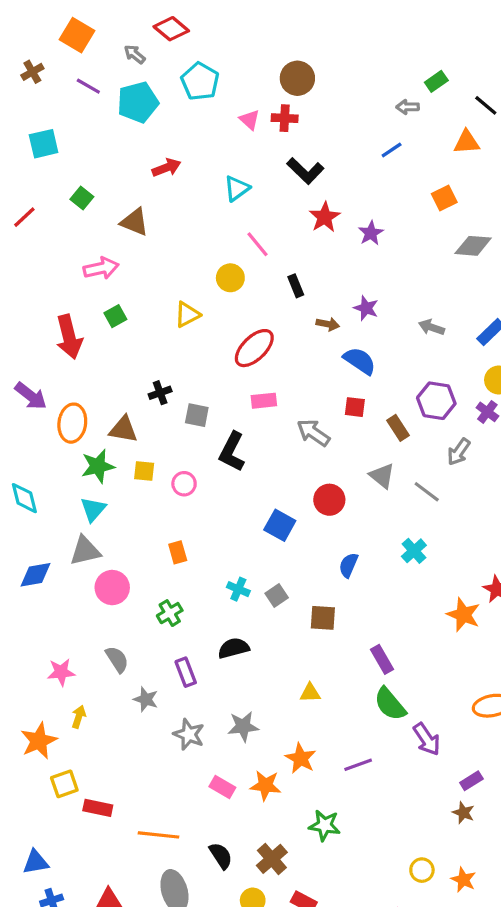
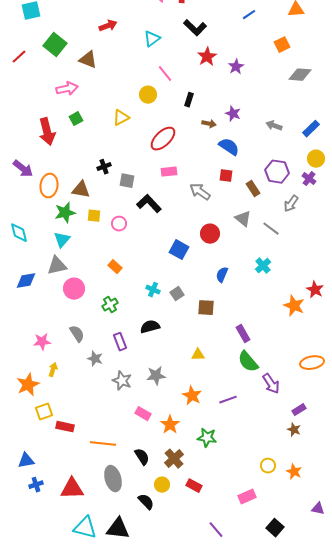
green square: (82, 198) -> (55, 45), size x1.6
black rectangle: (296, 286) -> (189, 100), turned 40
black L-shape: (232, 452) -> (149, 204), turned 110
orange rectangle: (178, 552) -> (115, 267), turned -32
orange star: (265, 785) -> (170, 425), moved, turned 30

